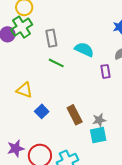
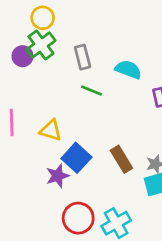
blue square: (42, 111) -> (76, 158), size x1.5
purple star: (16, 148) -> (58, 176), moved

